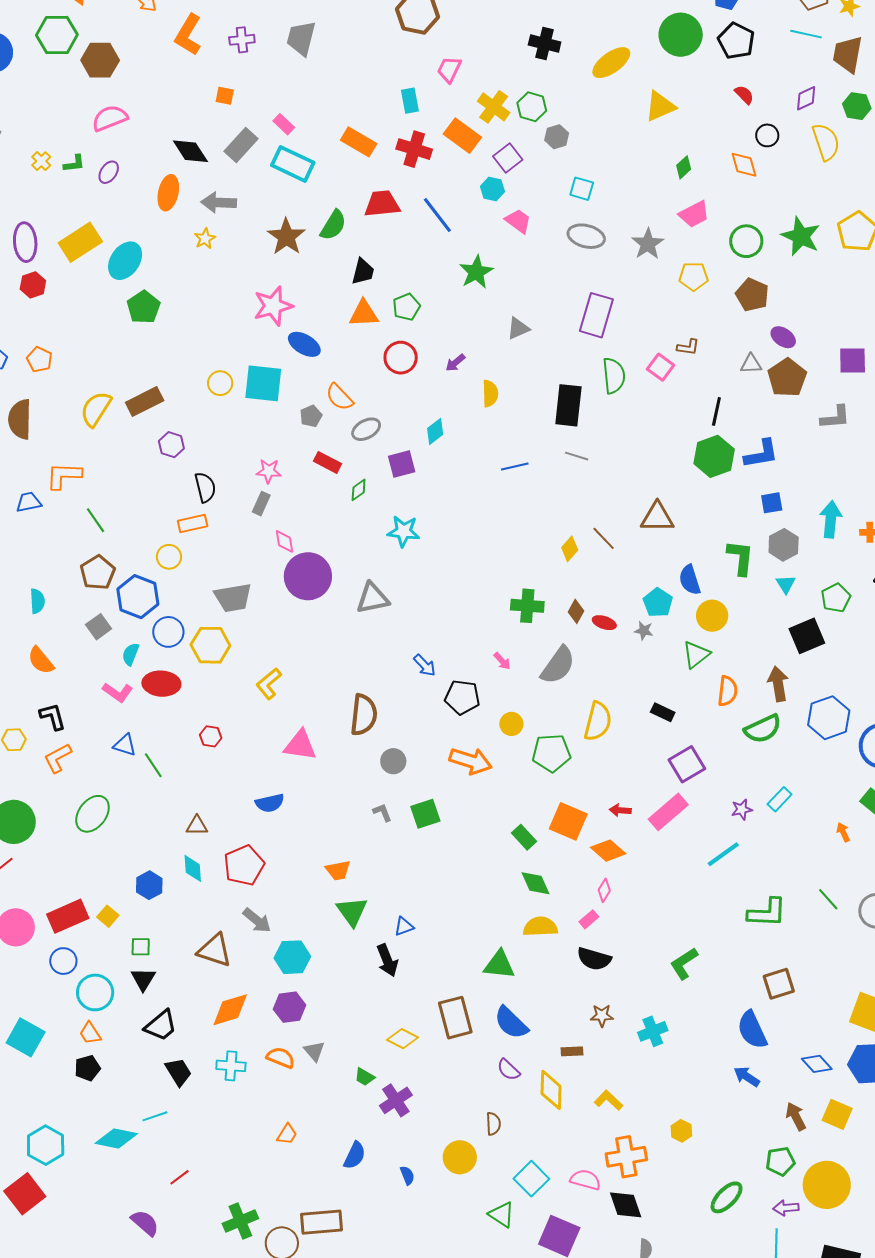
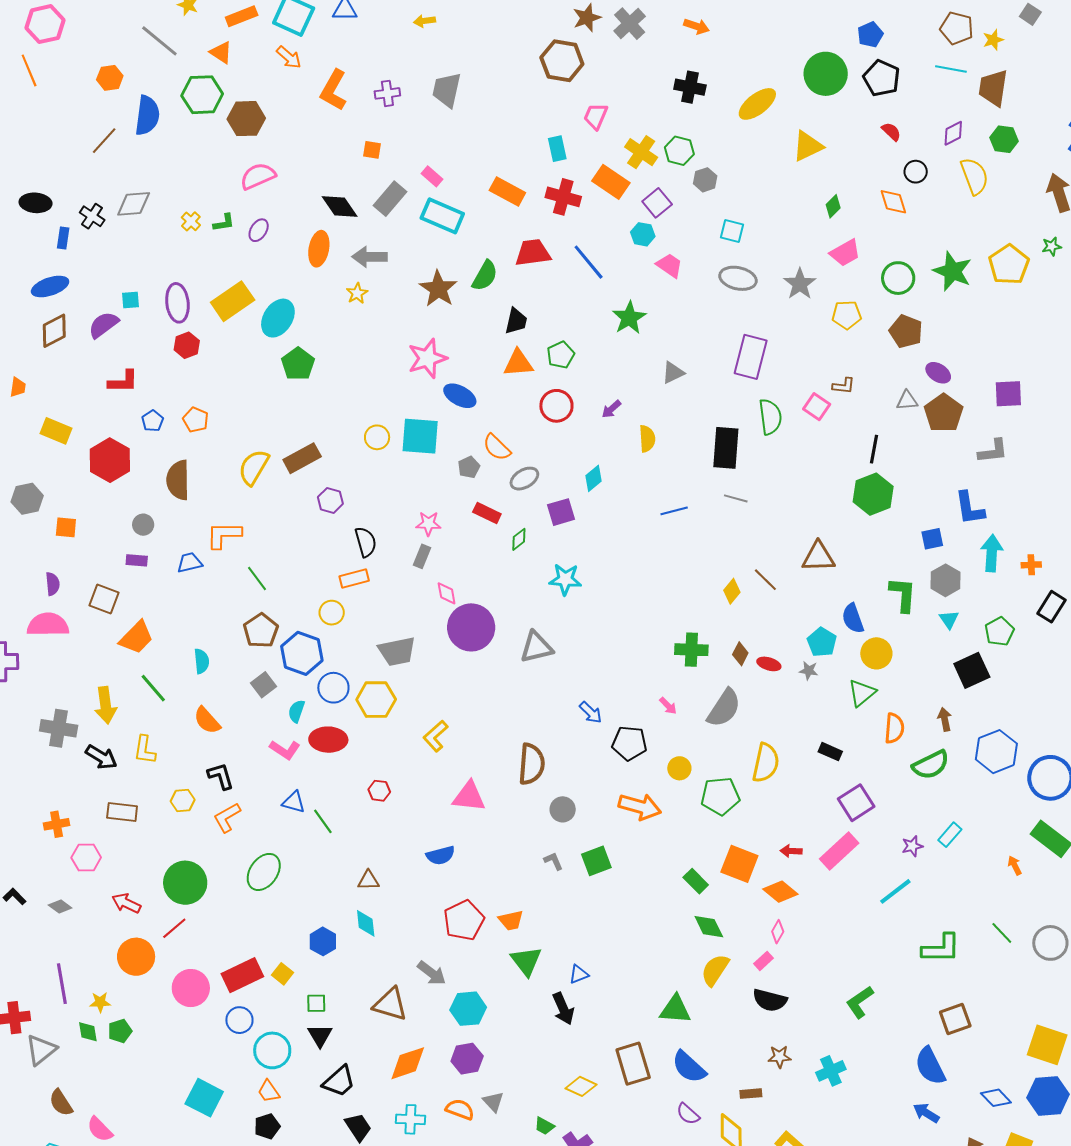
blue L-shape: (761, 454) -> (970, 508), moved, turned 93
brown arrow: (778, 684) -> (945, 719), size x0.7
red pentagon: (244, 865) -> (464, 920), moved
yellow semicircle: (540, 927) -> (715, 970), turned -52

